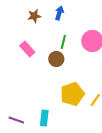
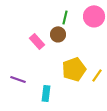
pink rectangle: (27, 49) -> (37, 41), moved
purple line: (16, 120) -> (18, 79), moved

